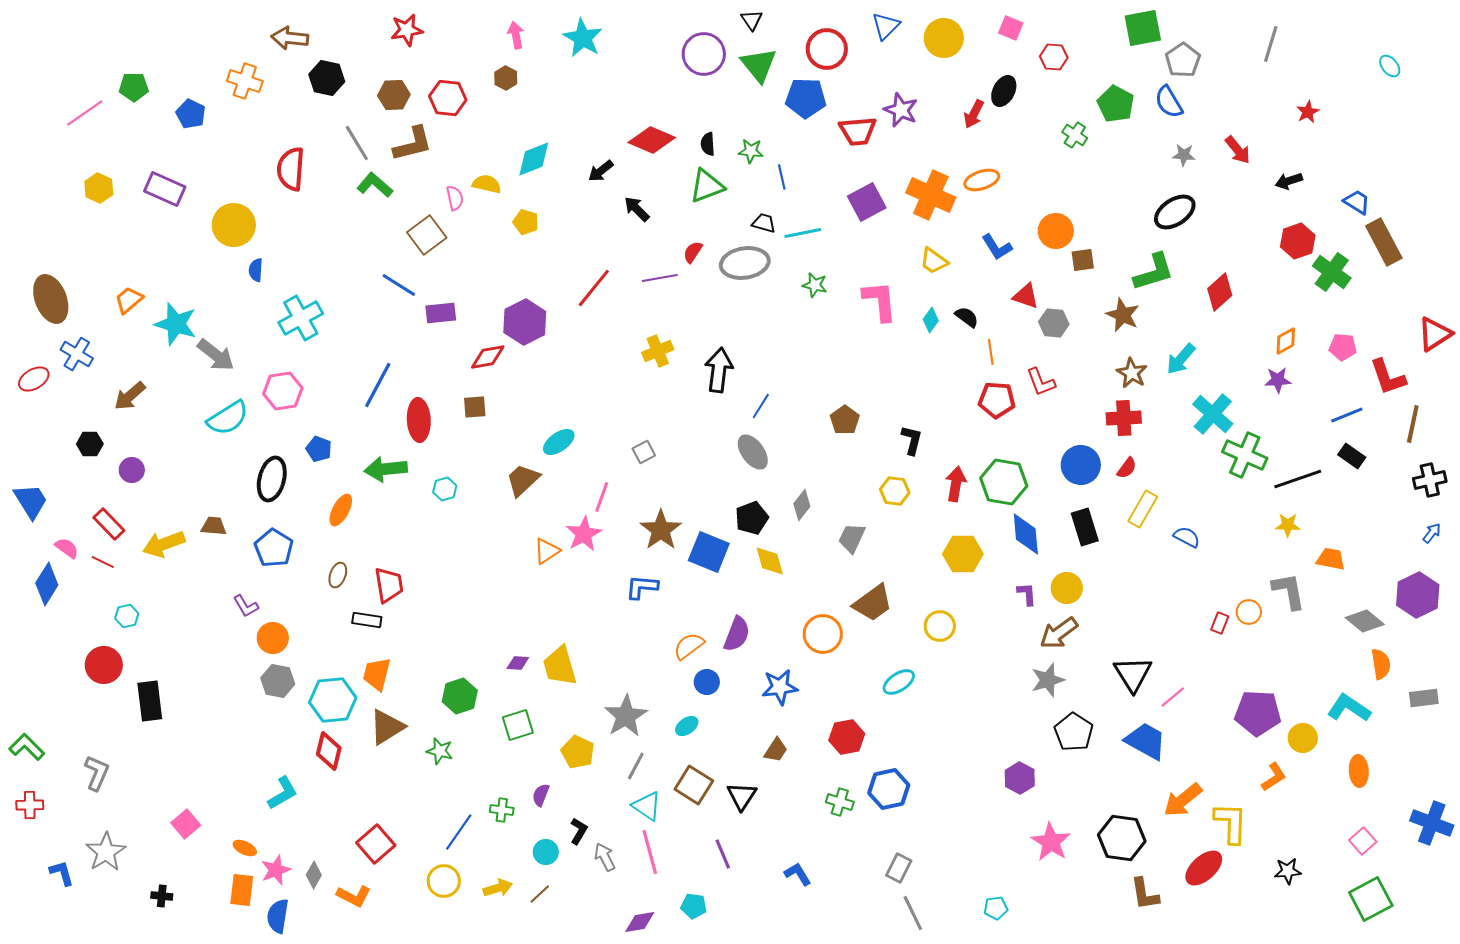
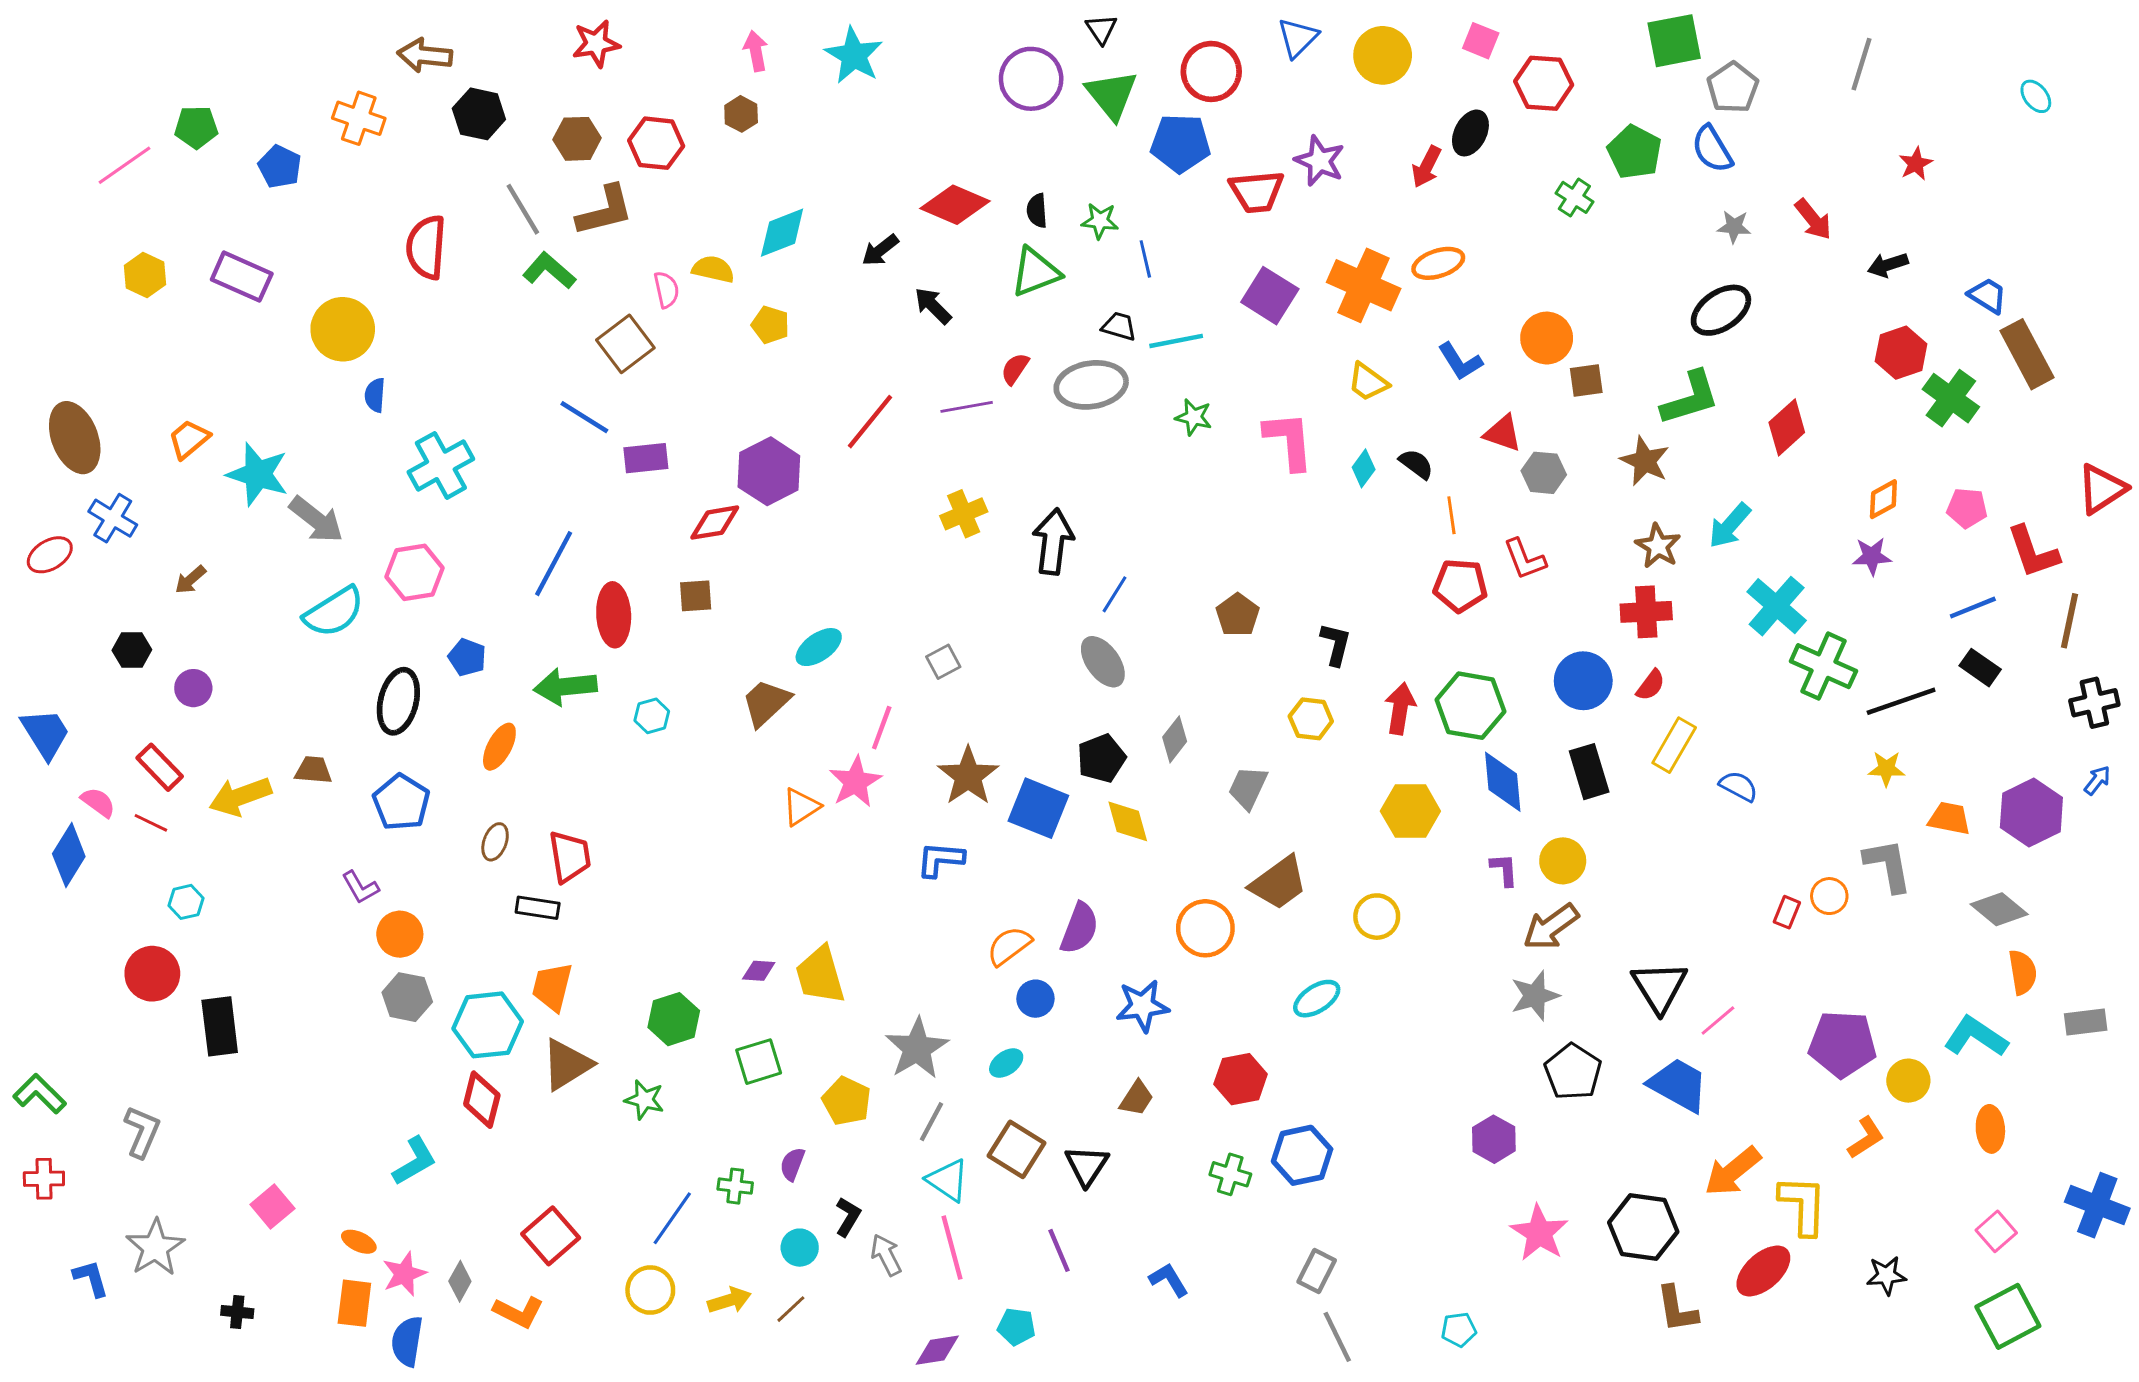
red hexagon: (1054, 57) -> (1544, 83), size x1.4
purple square: (867, 202) -> (1270, 296), turned -30
brown arrow: (130, 396) -> (190, 580), size x0.7
purple hexagon: (1418, 595) -> (2031, 813), moved

